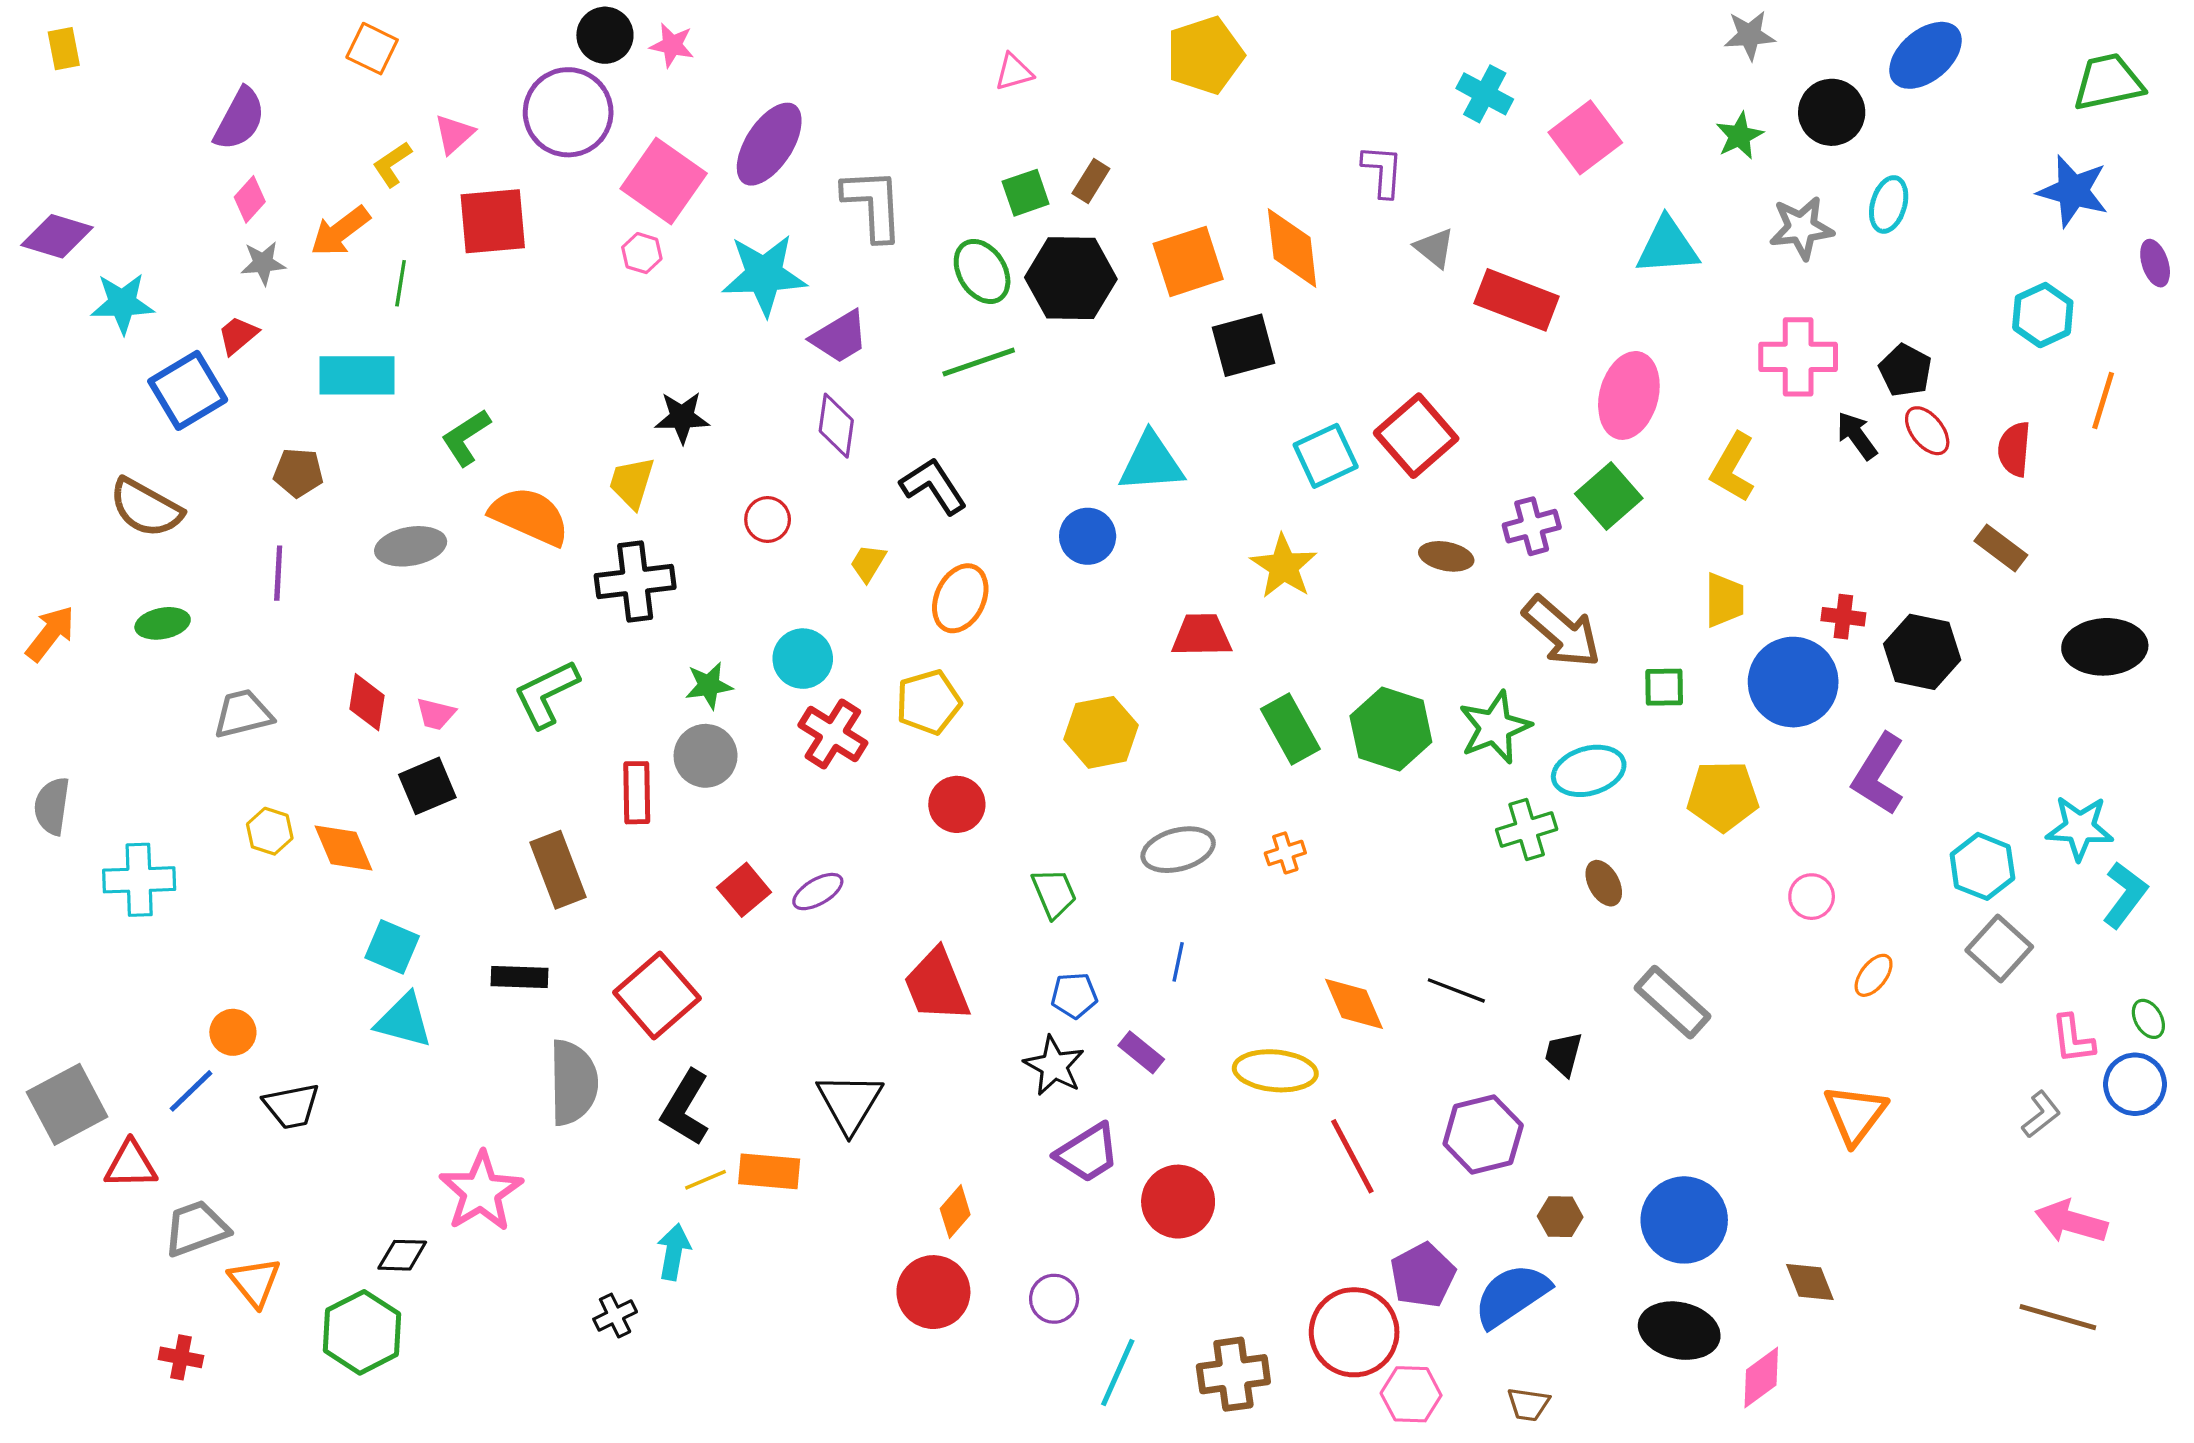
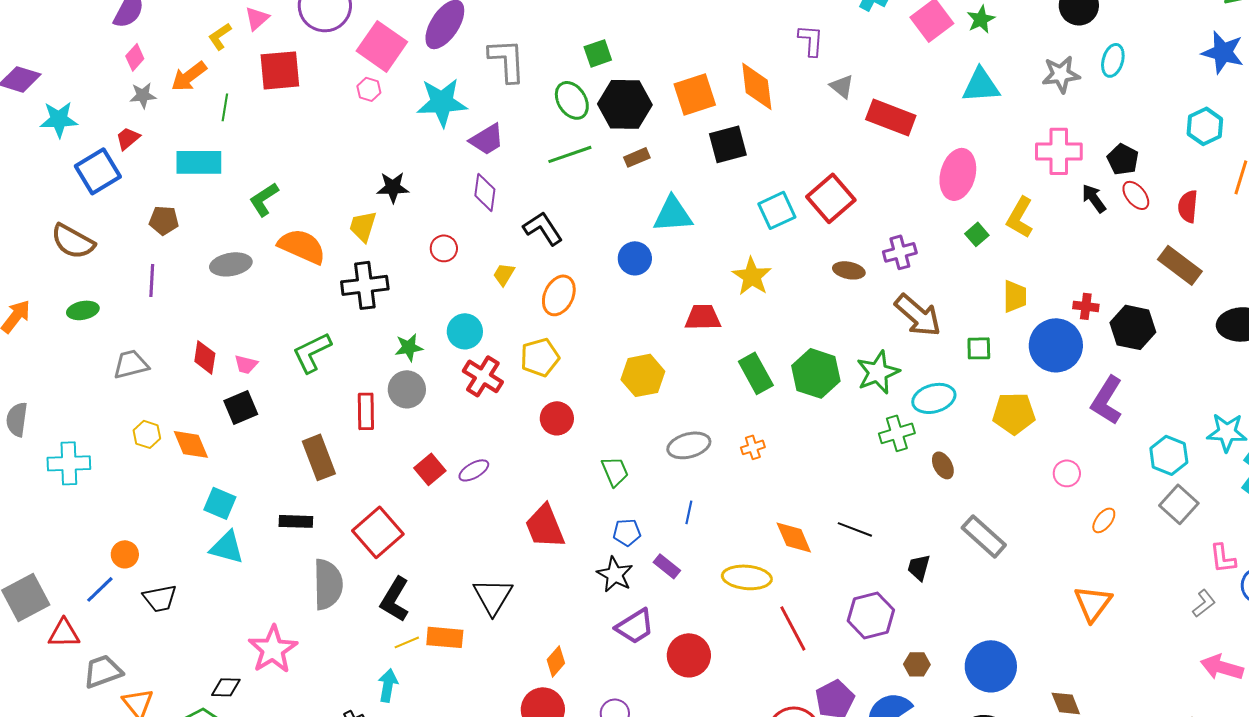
green star: (1739, 136) -> (981, 19), moved
brown rectangle: (1091, 181) -> (637, 157), moved, turned 35
green square: (1609, 496) -> (977, 234), moved, size x0.6
brown rectangle: (2001, 548) -> (1180, 265), size x1.4

